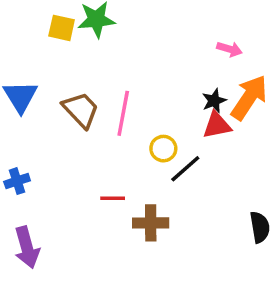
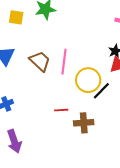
yellow square: (62, 28) -> (16, 17), moved
yellow circle: (163, 149) -> (88, 80), size x1.6

